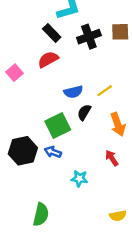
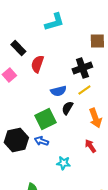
black rectangle: (52, 33) -> (18, 48), moved
black cross: (89, 37) -> (82, 68), moved
red semicircle: (48, 59) -> (37, 64), turned -42

